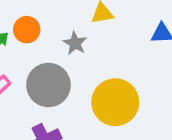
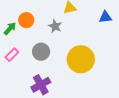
gray circle: (48, 85) -> (41, 52), size x0.7

